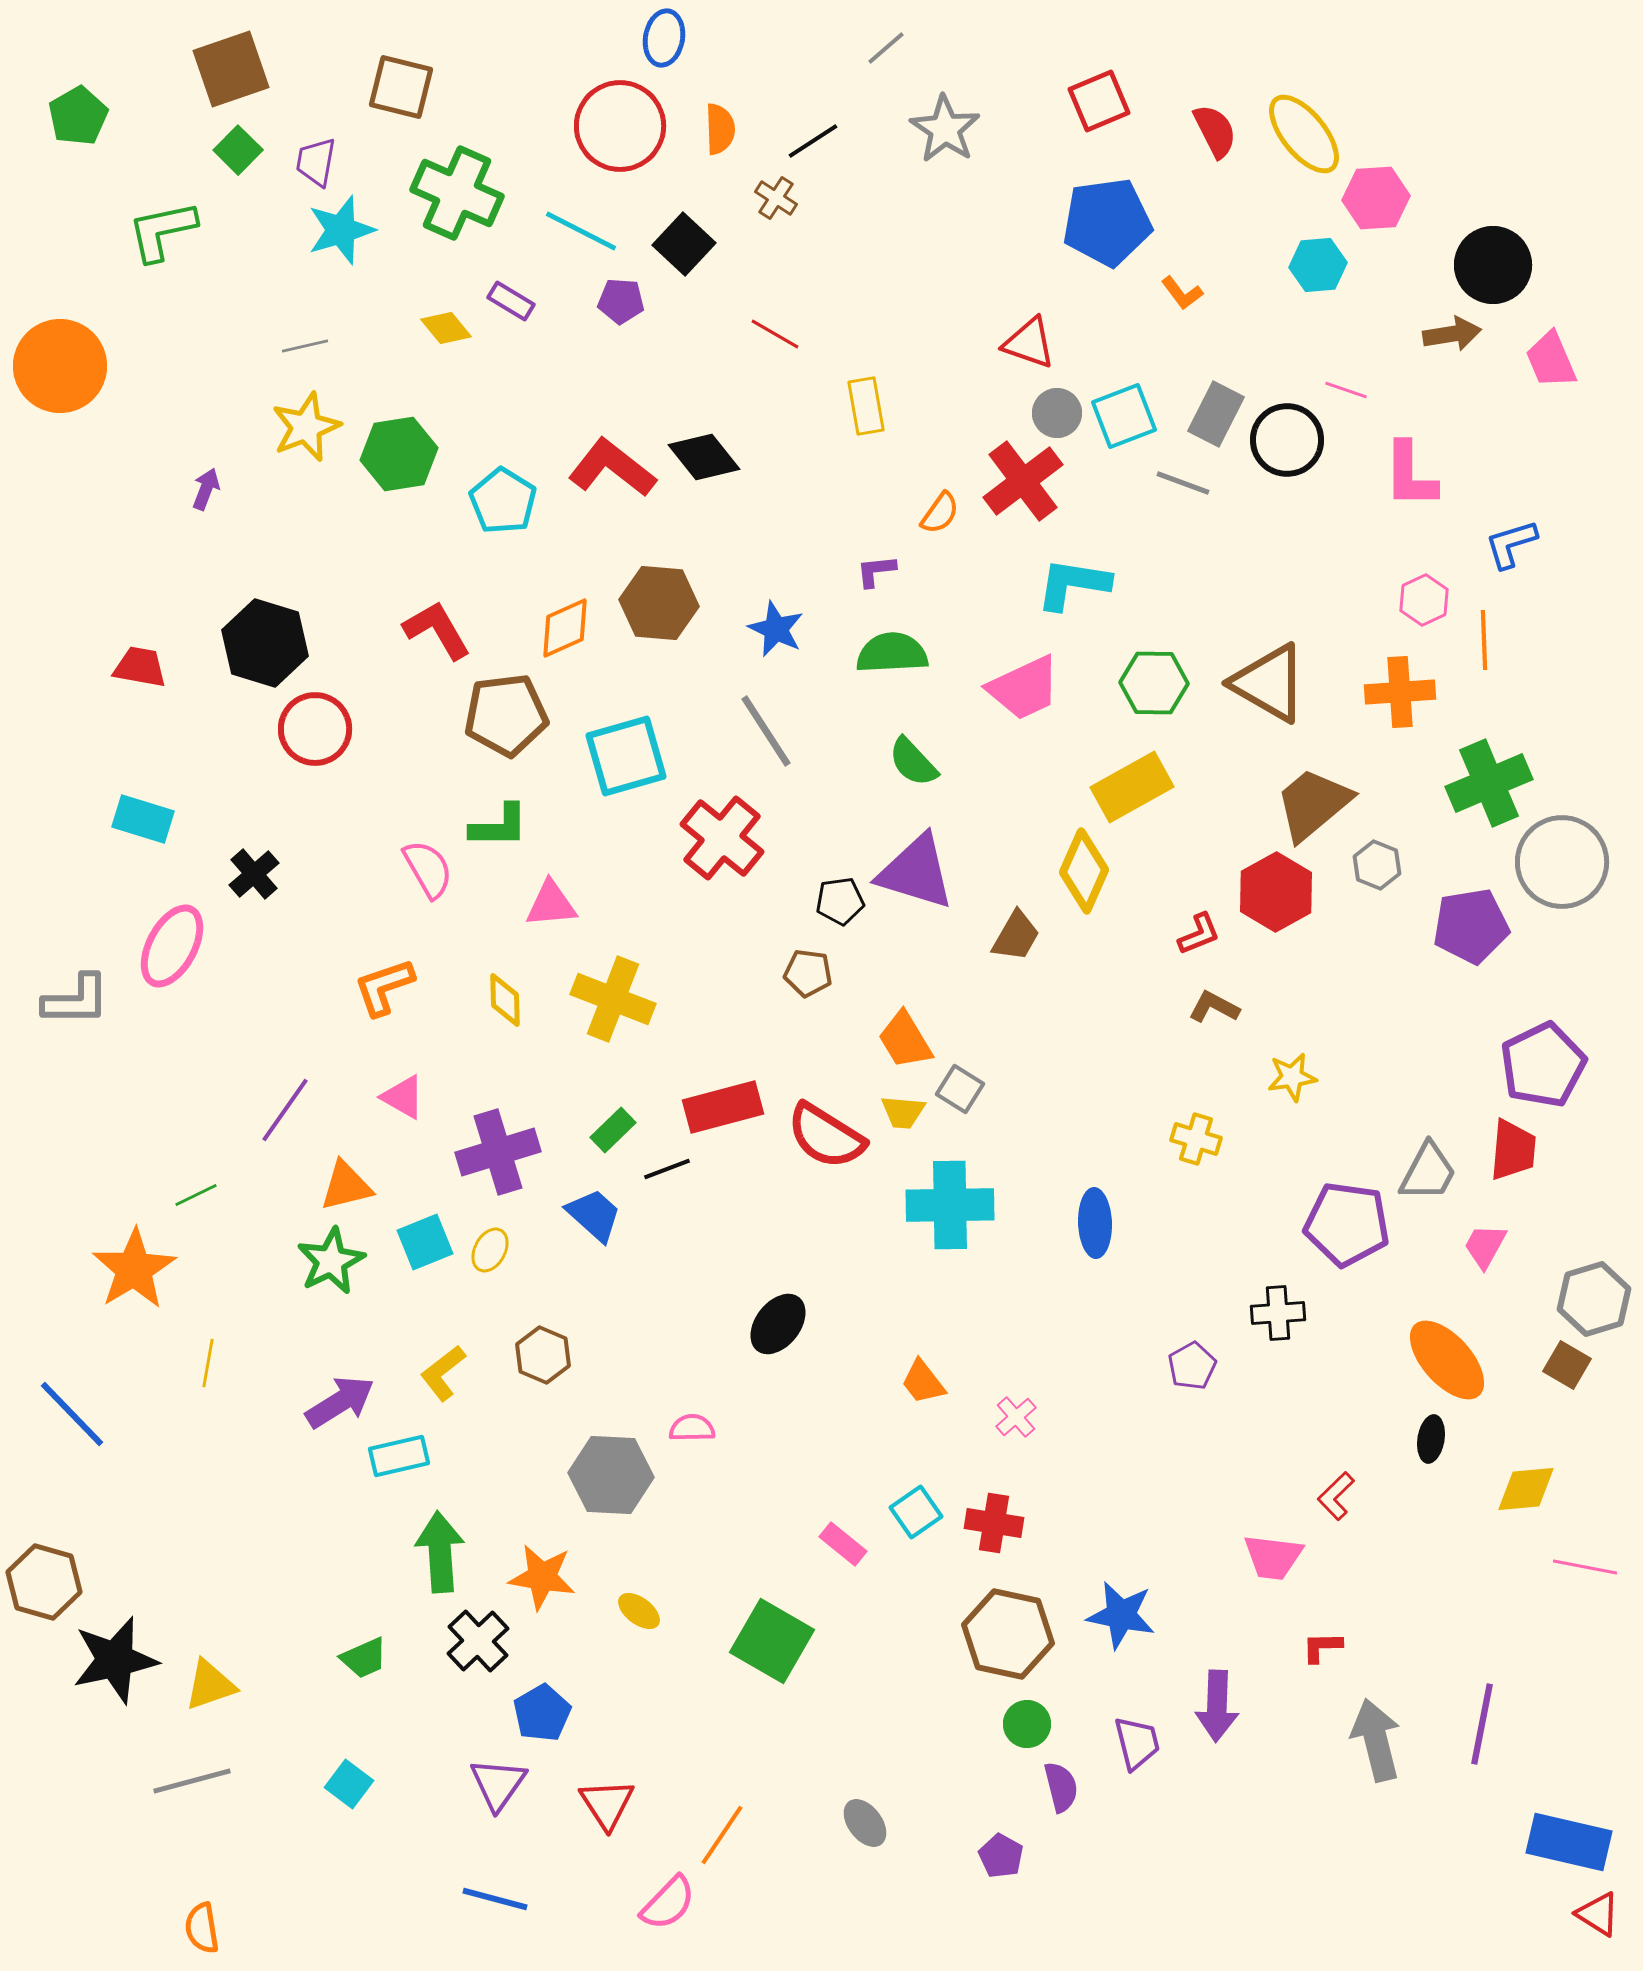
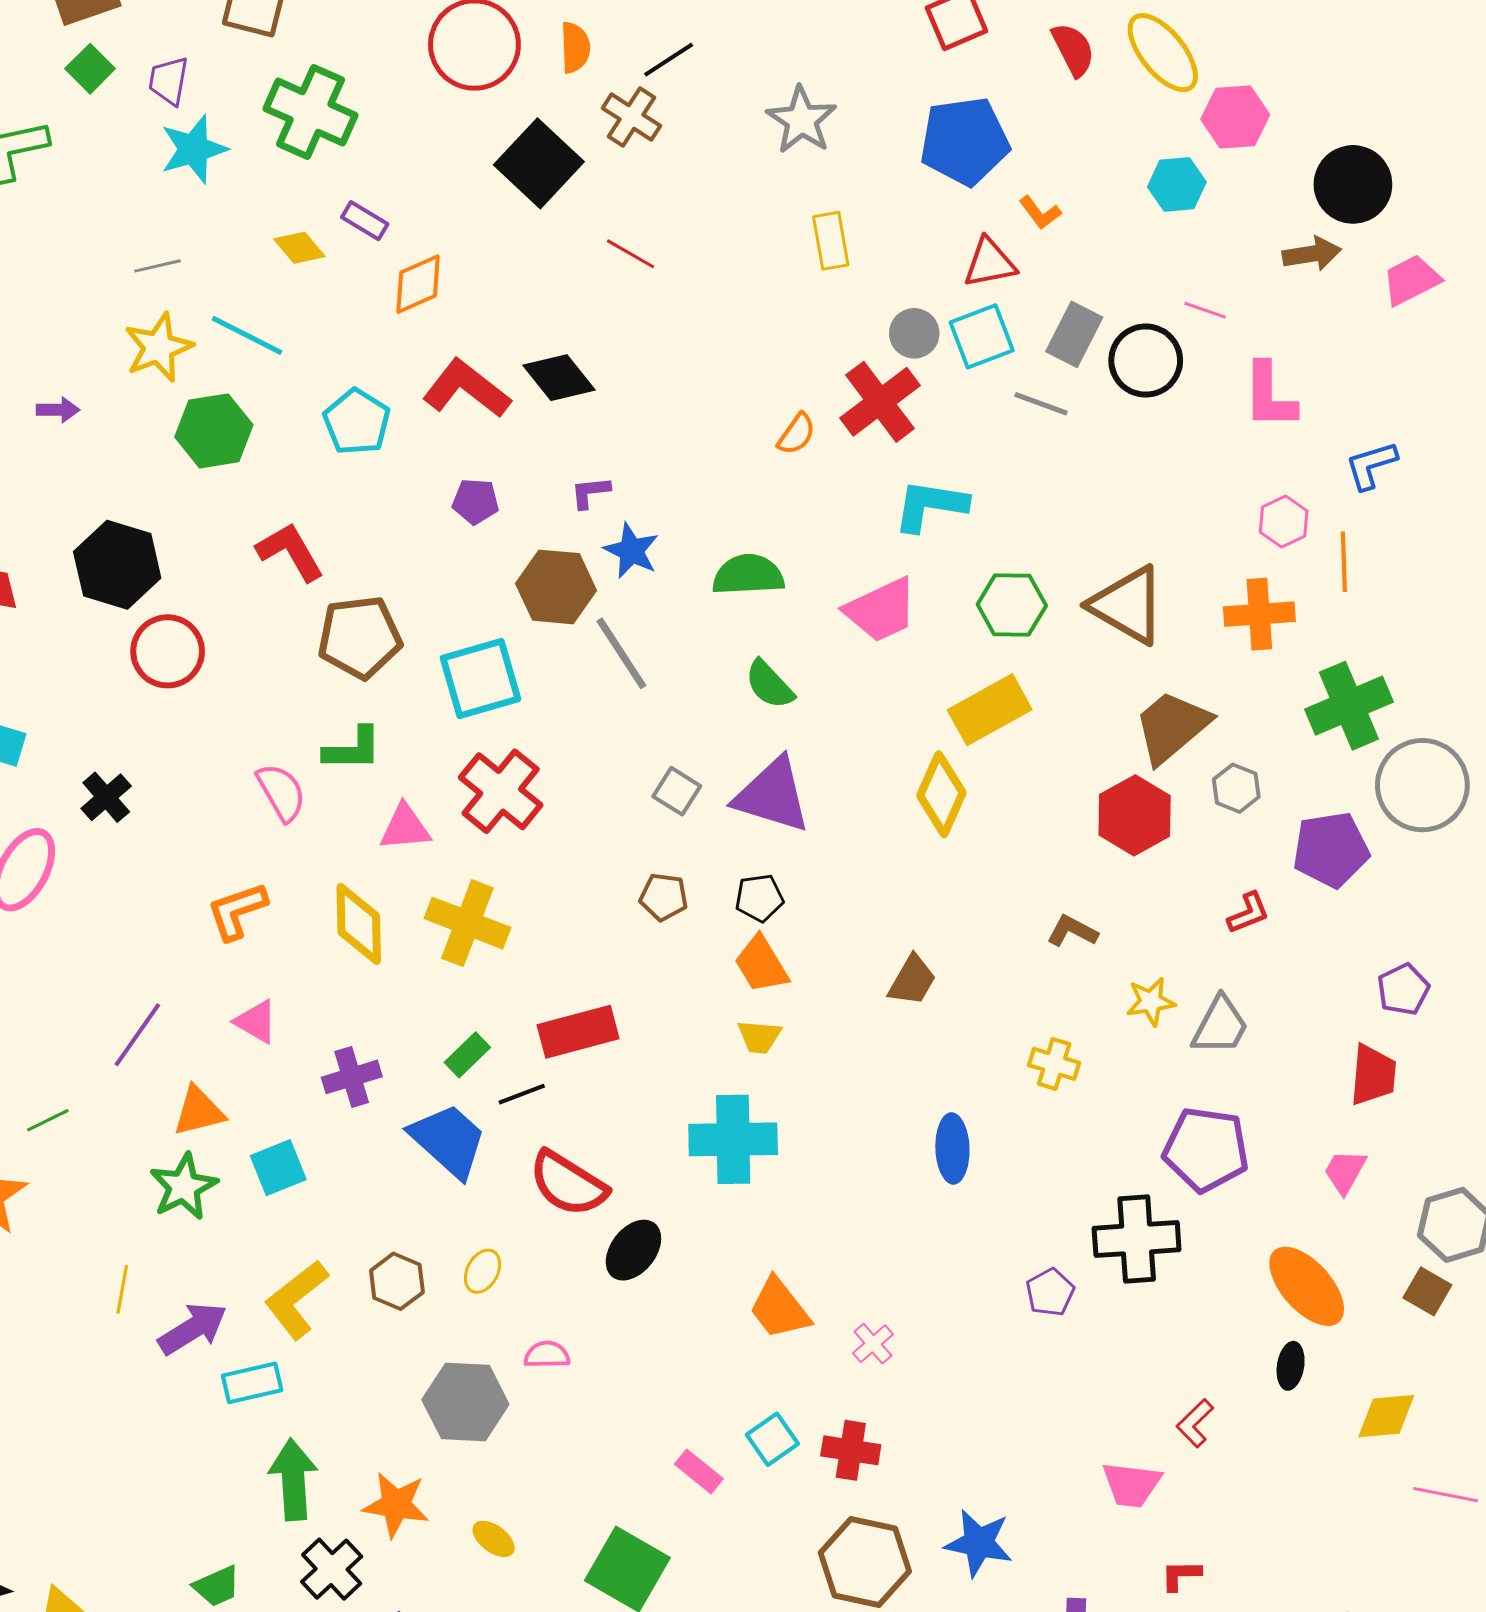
gray star: (945, 129) -> (802, 120), moved
brown cross: (776, 198) -> (631, 117), size x1.4
cyan line: (581, 231) -> (247, 335), moved
black square: (684, 244) -> (539, 163), size x1.4
purple pentagon: (621, 301) -> (475, 501), moved
red triangle: (1029, 343) -> (990, 263), moved, turned -30
pink trapezoid: (1551, 360) -> (1411, 280), turned 86
yellow rectangle: (866, 406) -> (831, 241), moved
green hexagon: (399, 454) -> (214, 431), moved
purple arrow: (206, 489) -> (58, 410), turned 69
purple L-shape: (876, 571) -> (590, 492), moved
brown hexagon: (659, 603) -> (556, 587), moved
orange diamond: (565, 628) -> (418, 284), moved
red cross: (722, 838) -> (501, 791), moved
black pentagon: (840, 901) -> (759, 898), moved
red L-shape: (1199, 934) -> (1248, 913), moved
brown trapezoid: (1016, 936) -> (912, 980), moved
yellow diamond: (505, 1000) -> (359, 924), size x1.5
purple pentagon: (1543, 1065) -> (1403, 989), size x0.6
gray square: (960, 1089) -> (677, 791), moved
red semicircle: (826, 1136) -> (568, 1184), moved
purple cross: (498, 1152) -> (352, 1077), size x0.7
gray trapezoid: (1428, 1172) -> (1220, 1026), moved
cyan cross: (950, 1205) -> (733, 1139), moved
blue trapezoid: (594, 1215) -> (448, 1140), size x1.4
yellow ellipse: (490, 1250) -> (483, 1271), moved
black cross: (1278, 1313) -> (1137, 1239), size x1.6
yellow line: (208, 1363) -> (122, 1289), moved
yellow L-shape: (443, 1373) -> (296, 1299), size x1.4
orange trapezoid: (923, 1382) -> (779, 1308), size x1.4

